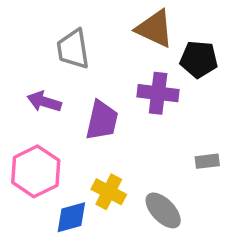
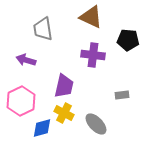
black pentagon: (199, 59) -> (128, 40), moved
purple trapezoid: (102, 120) -> (64, 86), moved

